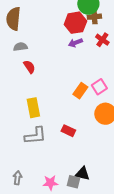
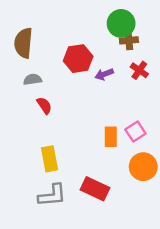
red hexagon: (75, 23) -> (78, 59), moved
orange rectangle: (80, 91) -> (111, 137), turned -35
red rectangle: (68, 131) -> (95, 189), size x1.5

